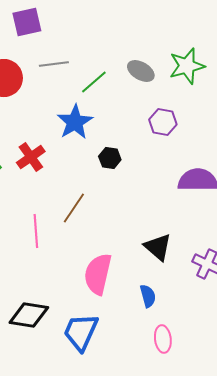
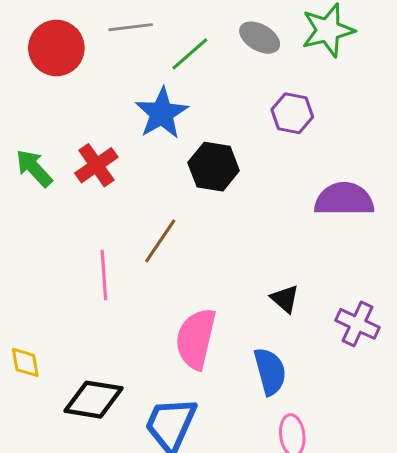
black hexagon: (110, 158) -> (214, 167), size x1.5
black triangle: (158, 247) -> (285, 299), size x0.7
blue semicircle: (148, 296) -> (270, 371), size x1.4

